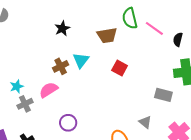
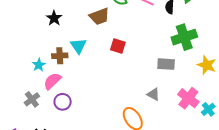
brown cross: (61, 66) -> (60, 56), turned 35
cyan star: (17, 86) -> (39, 65), moved
purple circle: (68, 123) -> (63, 102), moved

